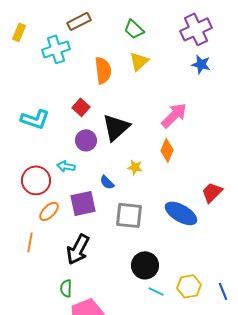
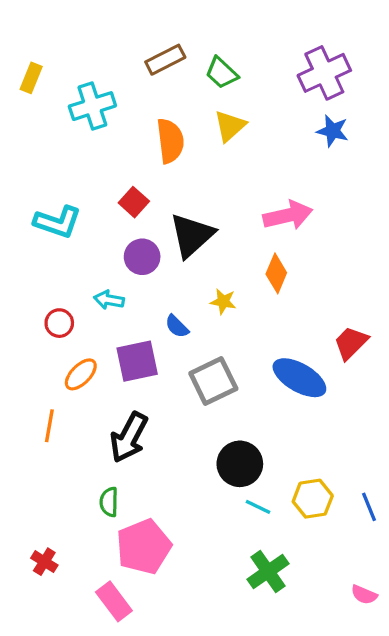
brown rectangle: (79, 21) -> (165, 60), moved
pink arrow: (174, 115) -> (288, 215), turned 32
red circle: (36, 180) -> (59, 323), size x0.6
gray square: (129, 215) -> (213, 381), turned -32

